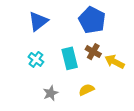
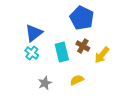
blue triangle: (38, 21) -> (34, 33), moved
yellow arrow: (115, 62) -> (102, 55), turned -78

